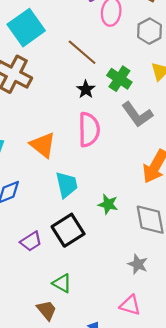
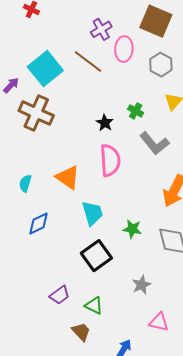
brown line: (82, 52) -> (88, 62), moved
green cross: (119, 79) -> (136, 111), size x0.7
purple trapezoid: (31, 241) -> (60, 295), moved
gray star: (138, 264) -> (141, 285), moved, turned 30

